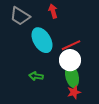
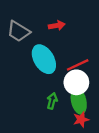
red arrow: (53, 11) -> (57, 26), turned 96
green arrow: (36, 76) -> (52, 101), moved, turned 96

